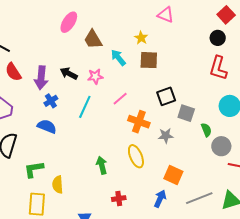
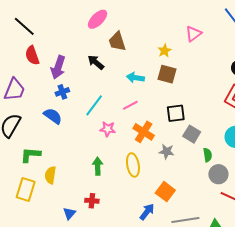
pink triangle: (166, 15) -> (193, 34), turned 48
cyan arrow: (118, 58) -> (135, 78), moved, turned -54
black arrow: (69, 74) -> (96, 62), moved
pink star: (95, 76) -> (108, 129), moved
red cross: (119, 199) -> (92, 201), moved

